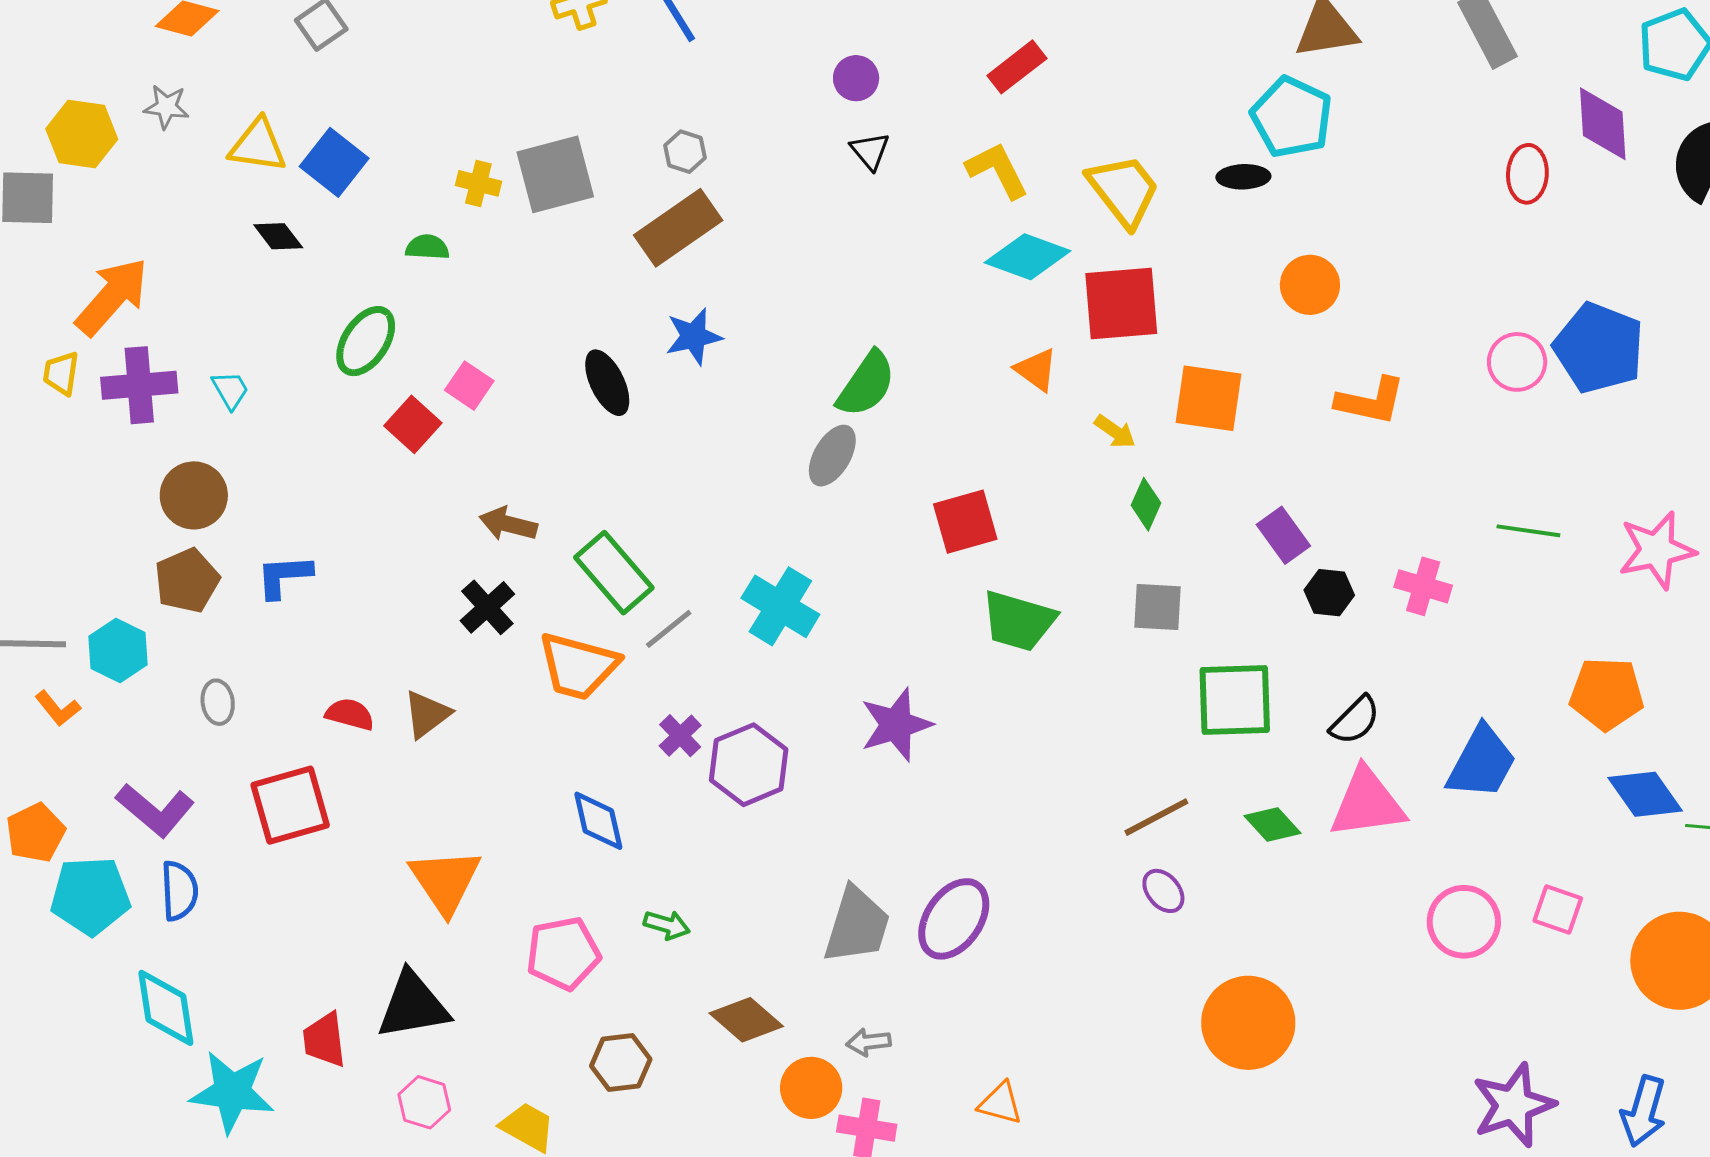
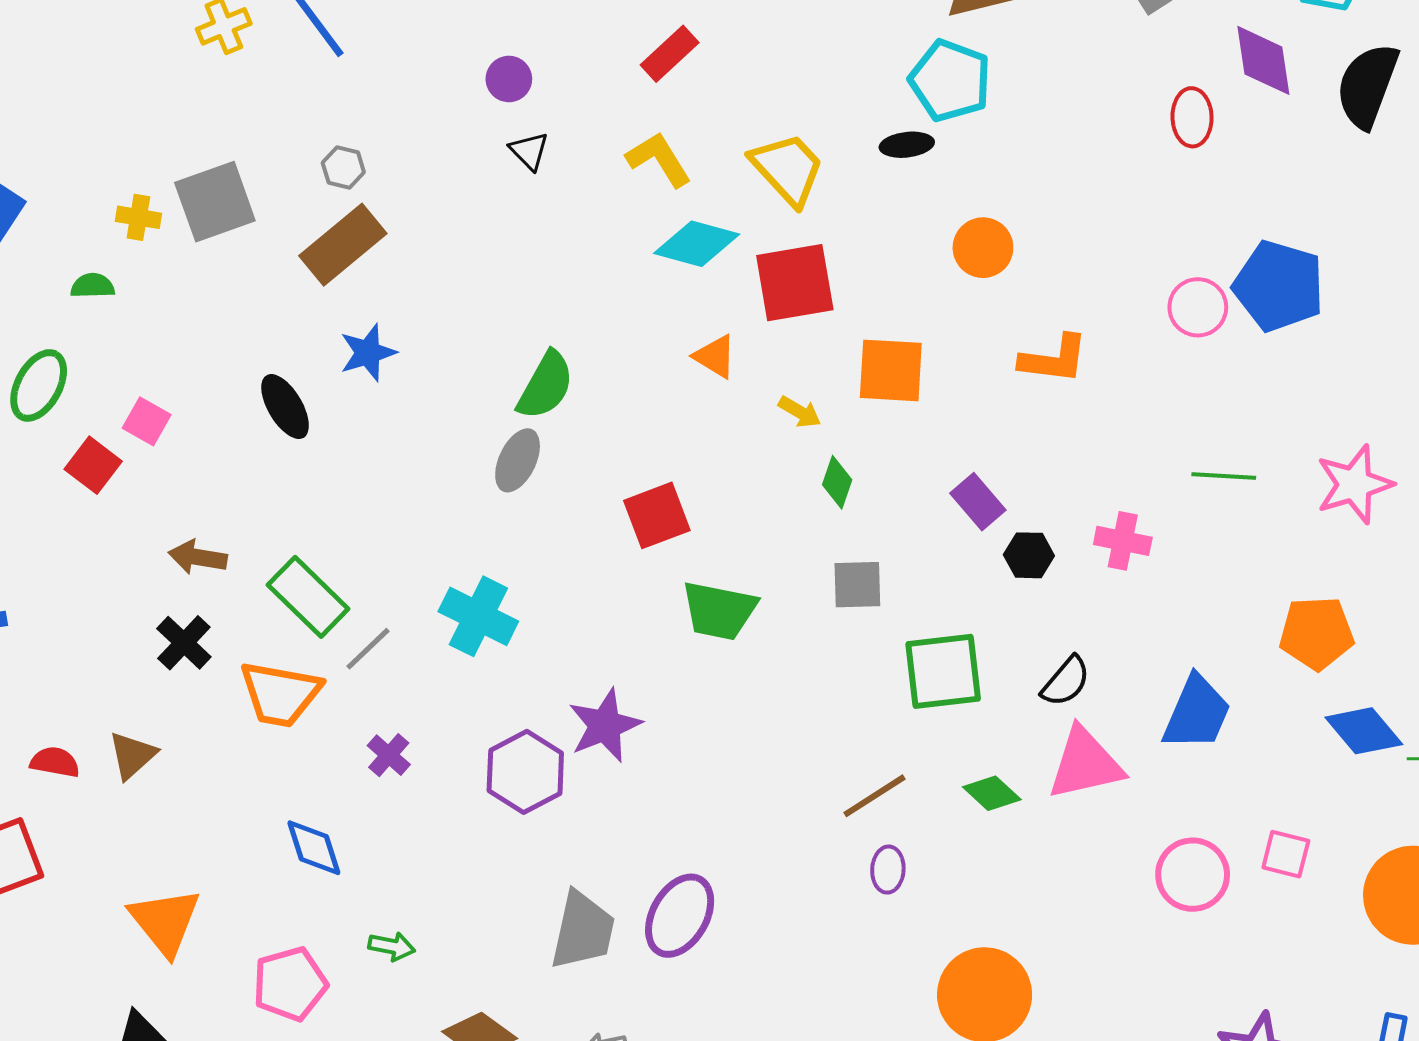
purple hexagon: (749, 765) -> (525, 772), moved
purple ellipse: (1163, 891) -> (888, 870), turned 48

